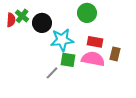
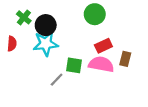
red semicircle: (11, 20) -> (12, 44), moved
cyan star: (62, 40) -> (46, 44), moved
red rectangle: (95, 42) -> (103, 46), turned -35

